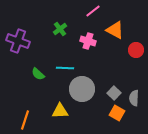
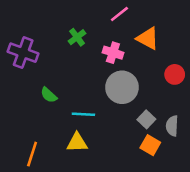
red circle: (136, 50) -> (175, 74), moved
cyan line: (65, 68) -> (83, 114), moved
gray circle: (82, 89) -> (122, 87), moved

